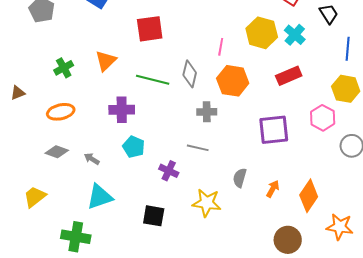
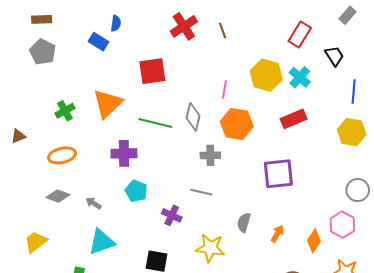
orange triangle: (106, 61) -> (108, 104), size x1.4
pink hexagon: (323, 118) -> (342, 225), moved
orange diamond: (309, 196) -> (314, 241), size x0.7

